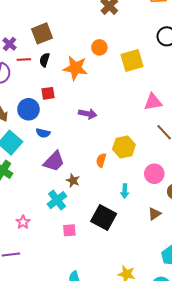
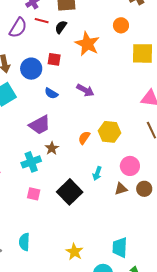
orange circle: (99, 47) -> (121, 25), moved
blue semicircle: (43, 133) -> (51, 93), moved
brown triangle: (154, 214) -> (121, 189), moved

